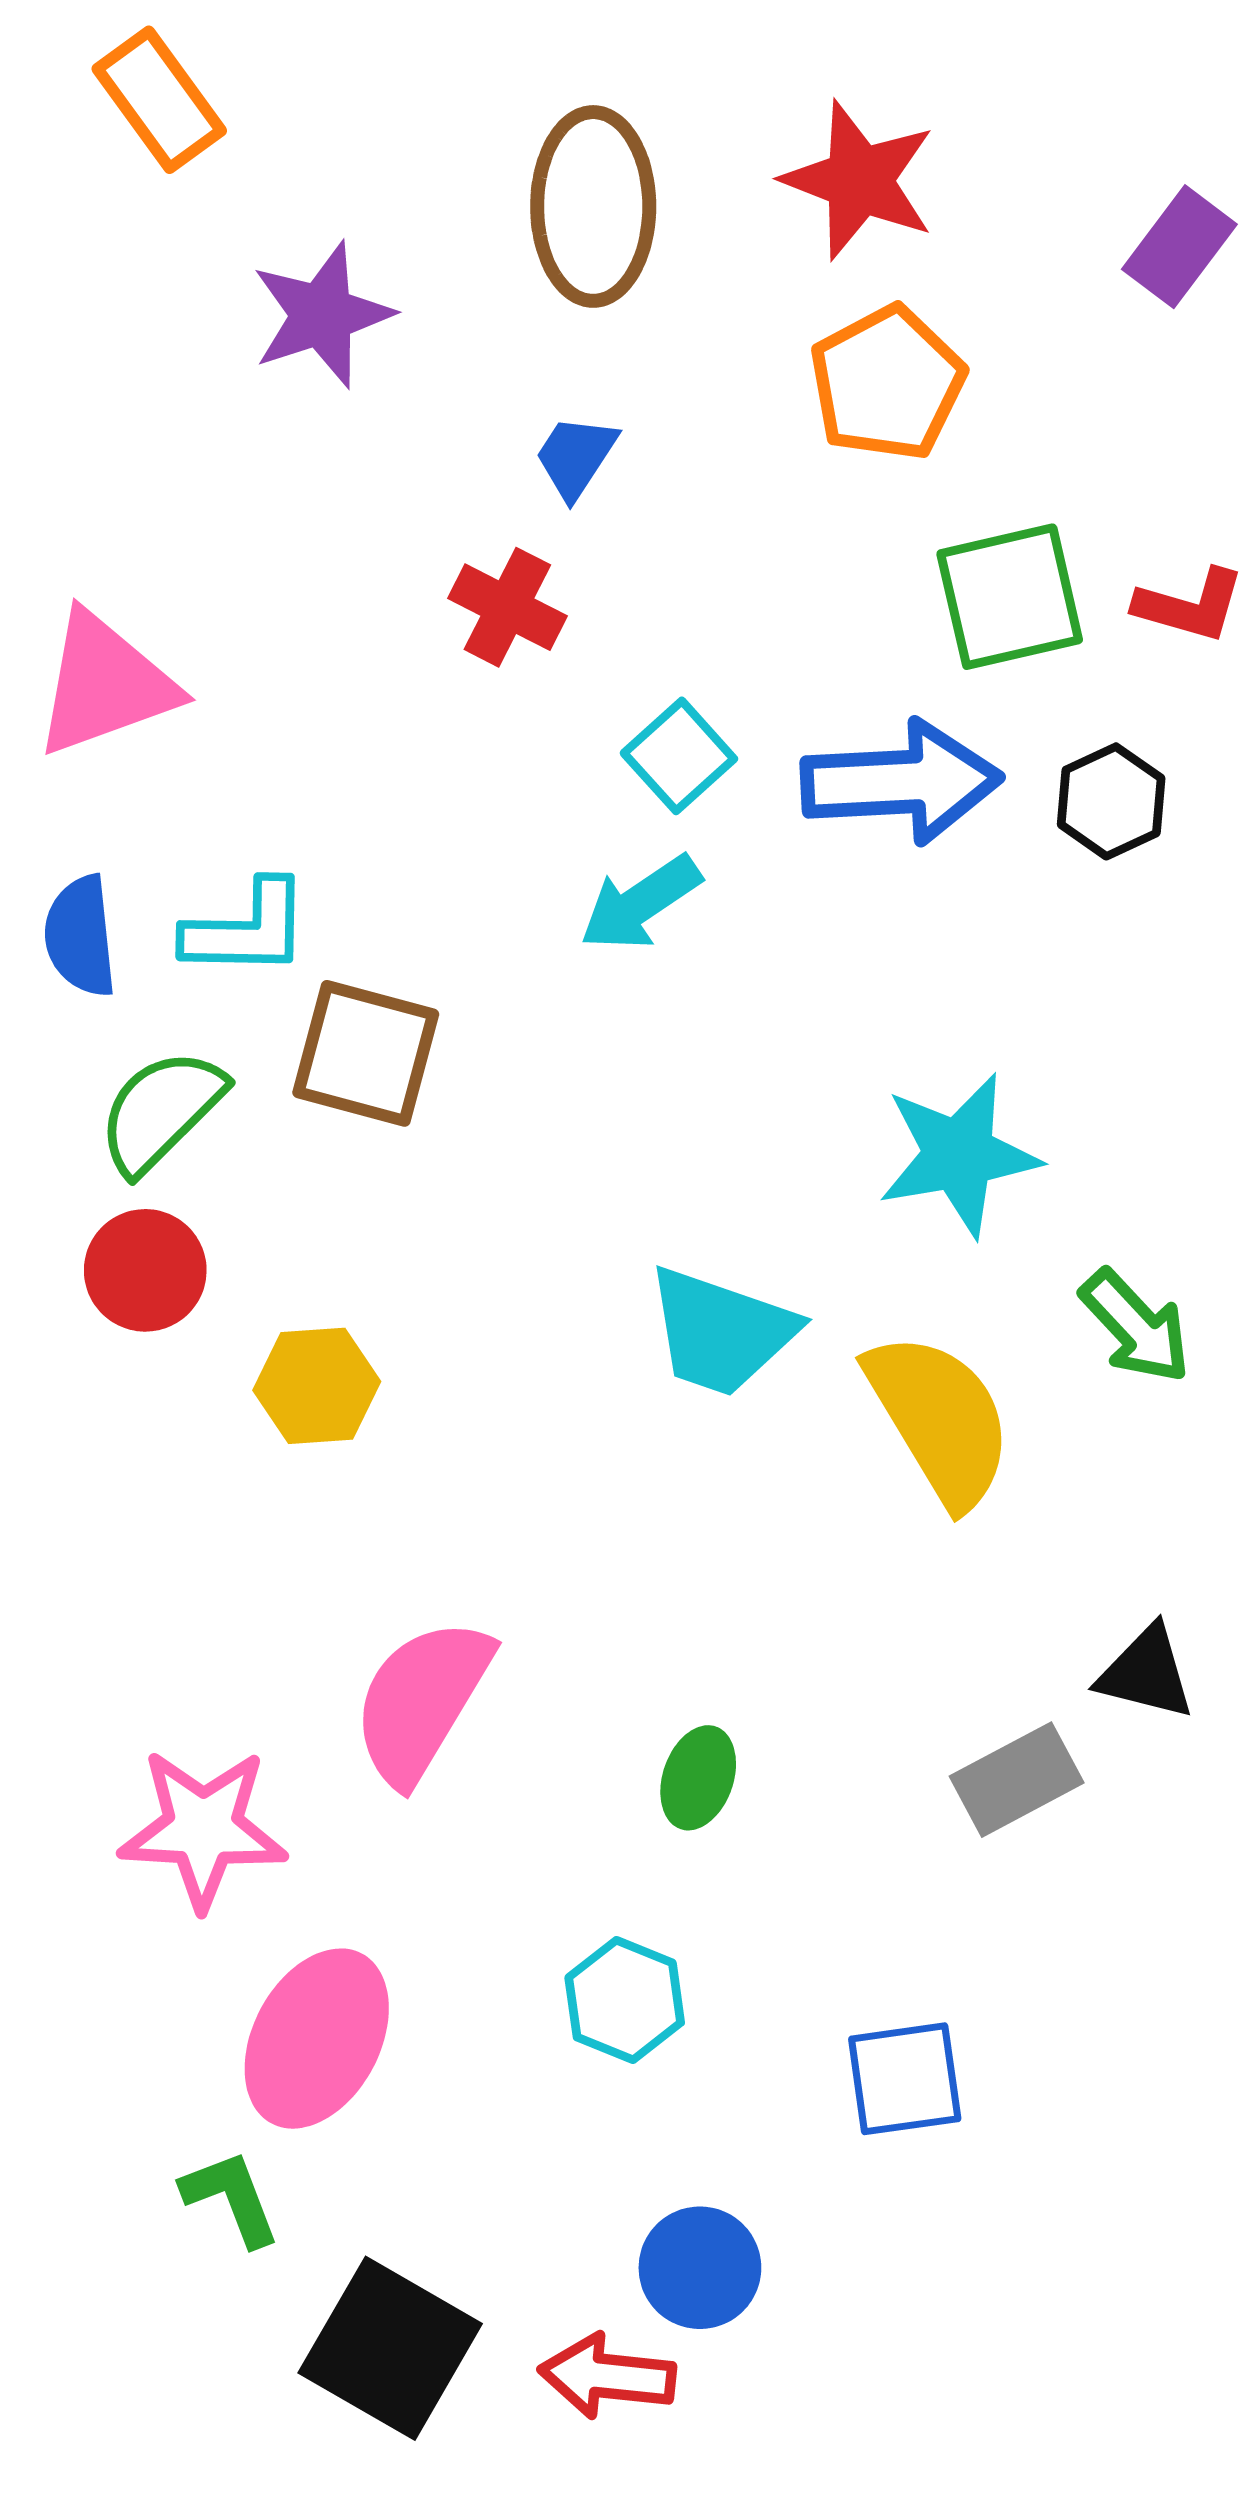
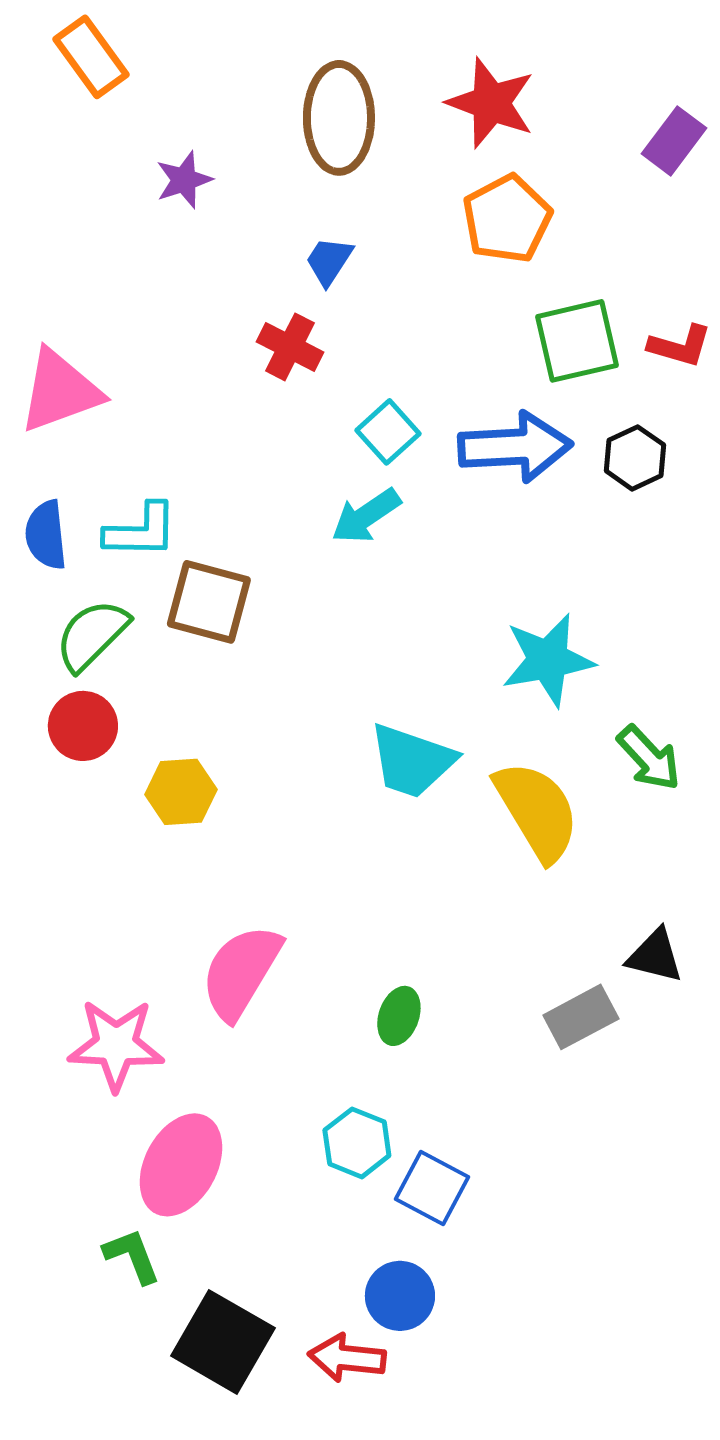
purple star: (322, 315) -> (184, 180), size x0.7
blue square: (905, 2079) -> (432, 1188), moved, turned 36

